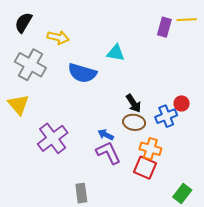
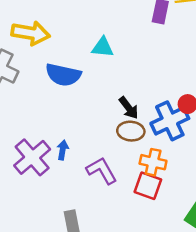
yellow arrow: (58, 37) -> (31, 33), size x1.4
blue cross: (166, 116) -> (170, 121), size x1.4
blue arrow: (106, 135) -> (63, 150), moved, turned 77

